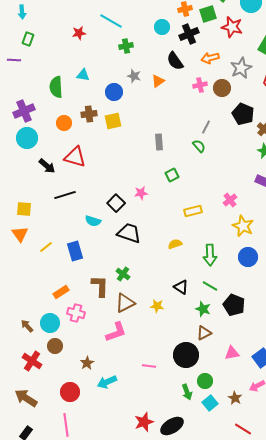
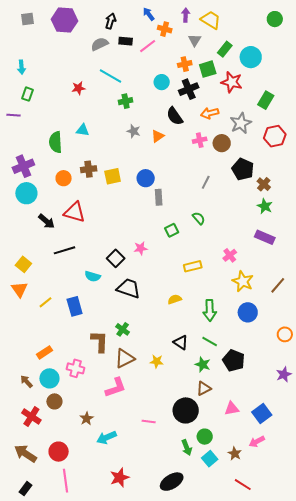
blue circle: (114, 92) -> (146, 178), moved
green semicircle: (199, 146) -> (199, 218), moved
yellow square: (24, 209) -> (23, 264), turned 35
orange rectangle: (61, 292) -> (44, 352), moved
red circle: (70, 392) -> (59, 452), moved
red star: (144, 422) -> (120, 478), moved

